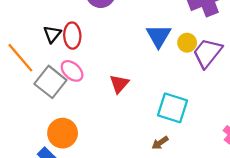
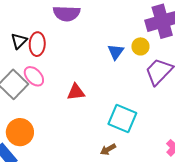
blue triangle: (158, 36) -> (116, 52), size x0.7
yellow circle: (187, 43) -> (140, 46), moved
red triangle: (119, 84) -> (76, 92), turned 36

